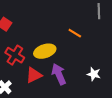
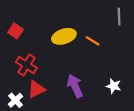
yellow ellipse: (45, 51) -> (64, 36), moved
red triangle: (34, 75) -> (36, 89), moved

